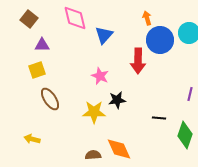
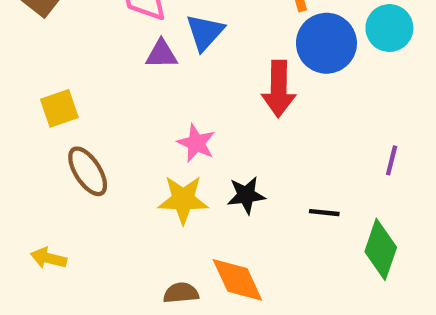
purple triangle: (42, 45) -> (161, 54), moved
pink star: (100, 76) -> (196, 143), moved
black star: (117, 100) -> (246, 195), moved

